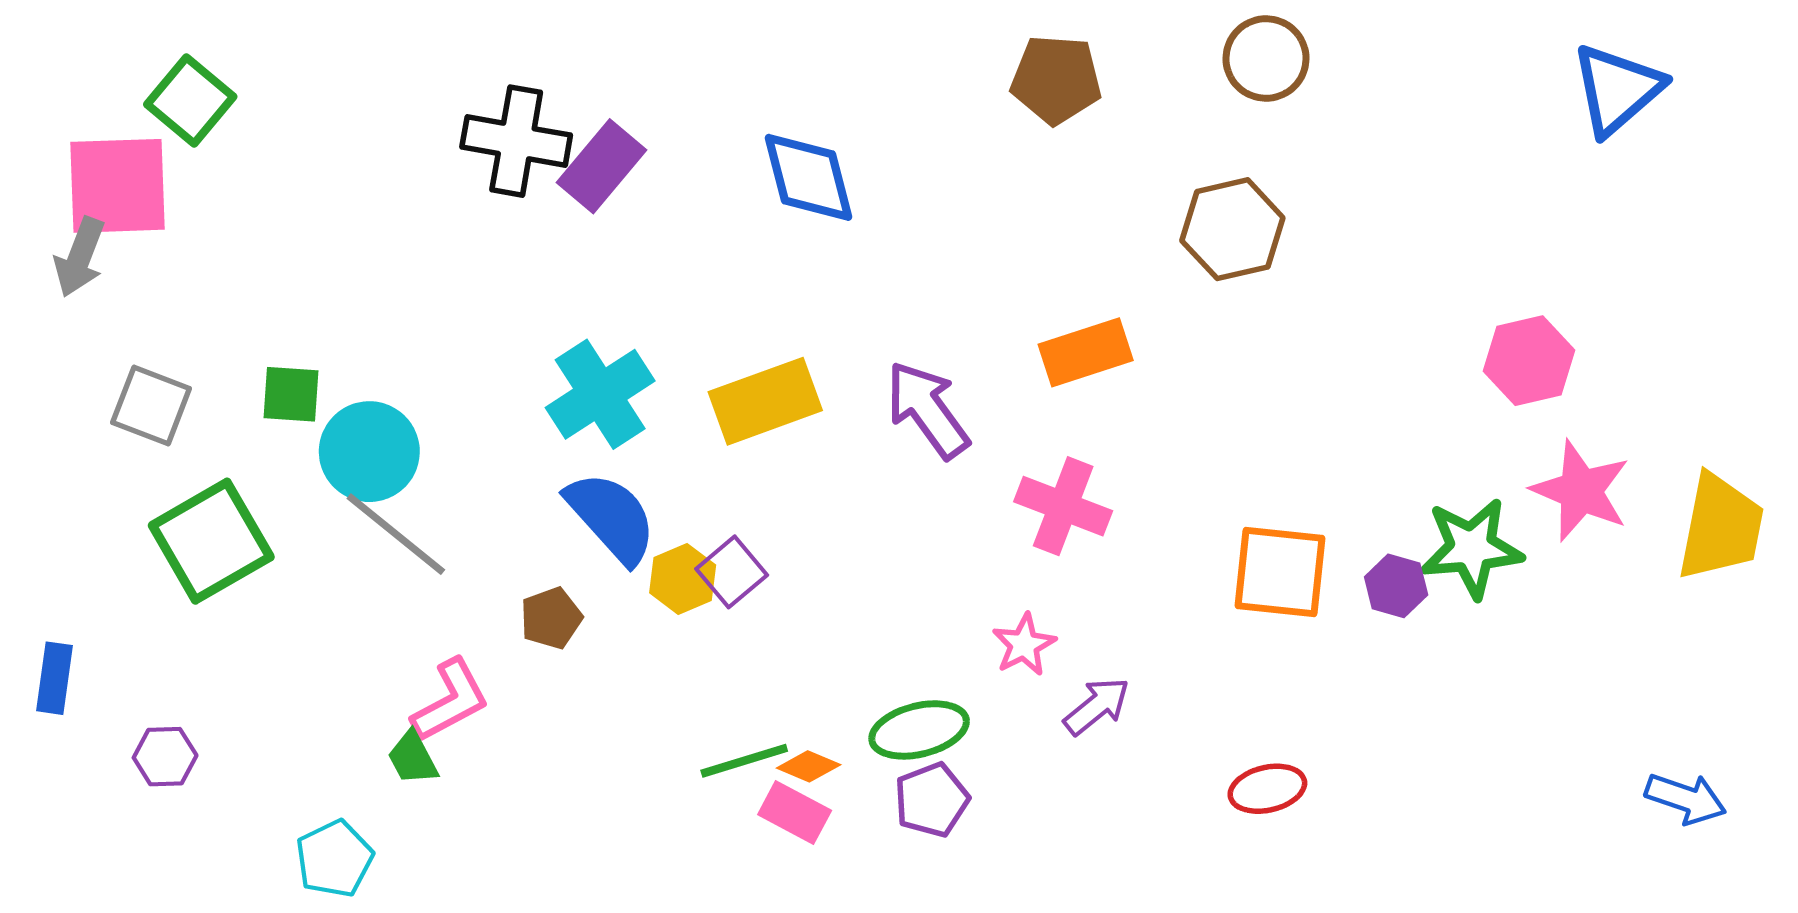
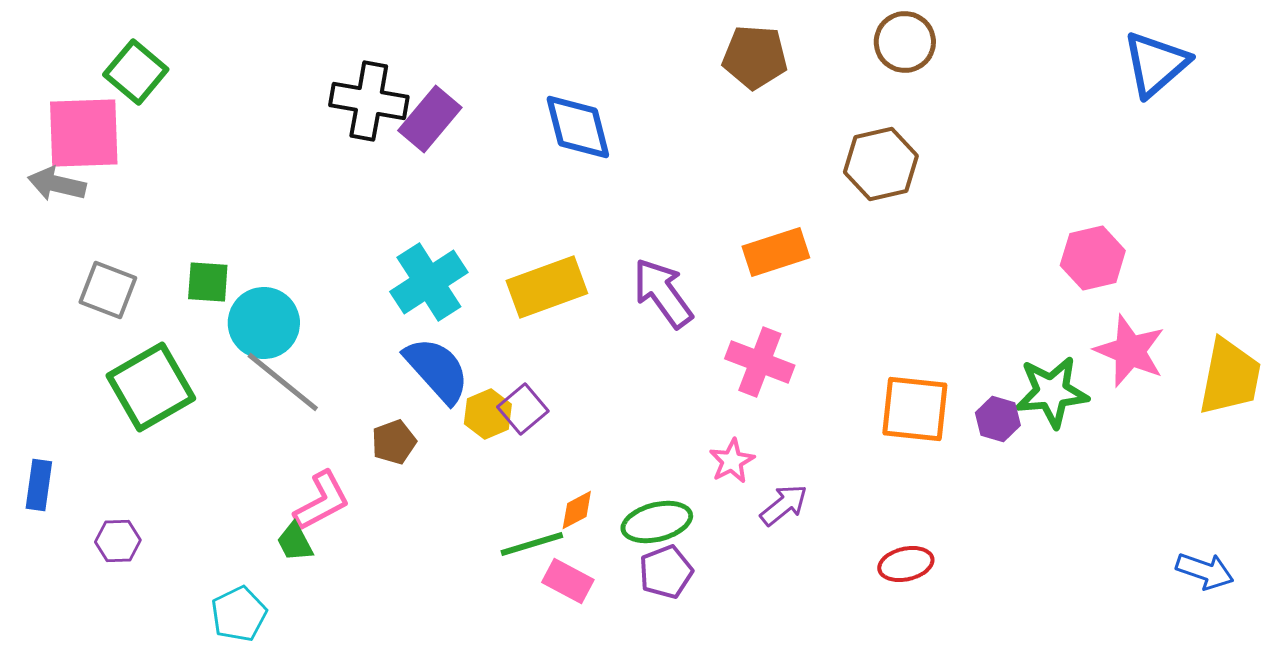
gray arrow: (80, 257) -> (57, 184), turned 82
orange diamond: (809, 766) -> (577, 510), moved, turned -51

